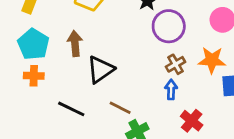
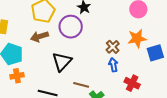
purple circle: (169, 26) -> (71, 27), moved
brown arrow: (75, 44) -> (39, 37), moved, turned -90

